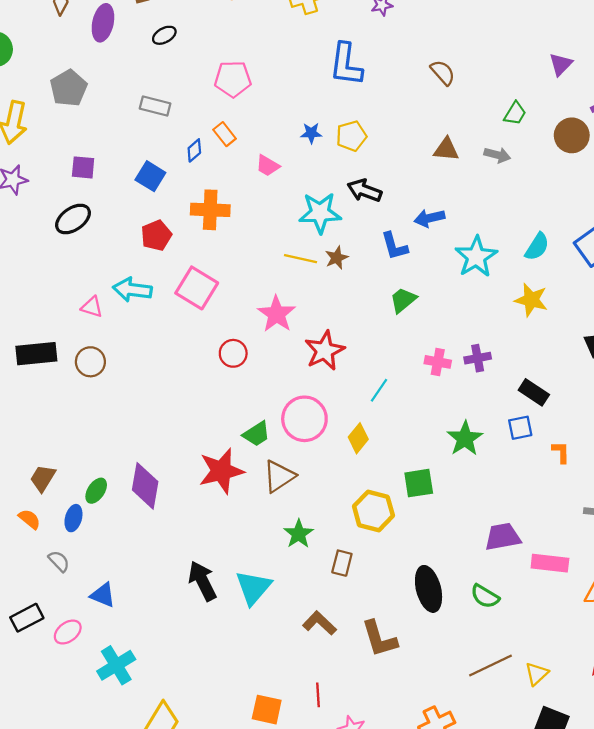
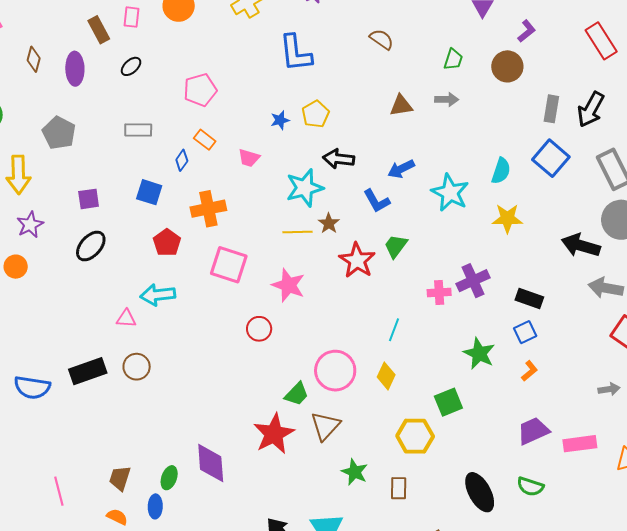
pink square: (197, 288) -> (229, 265), moved
red star: (325, 351) -> (357, 260), moved
purple cross: (478, 358) -> (473, 281), size x1.4
orange L-shape: (561, 452) -> (529, 371), moved, turned 65

